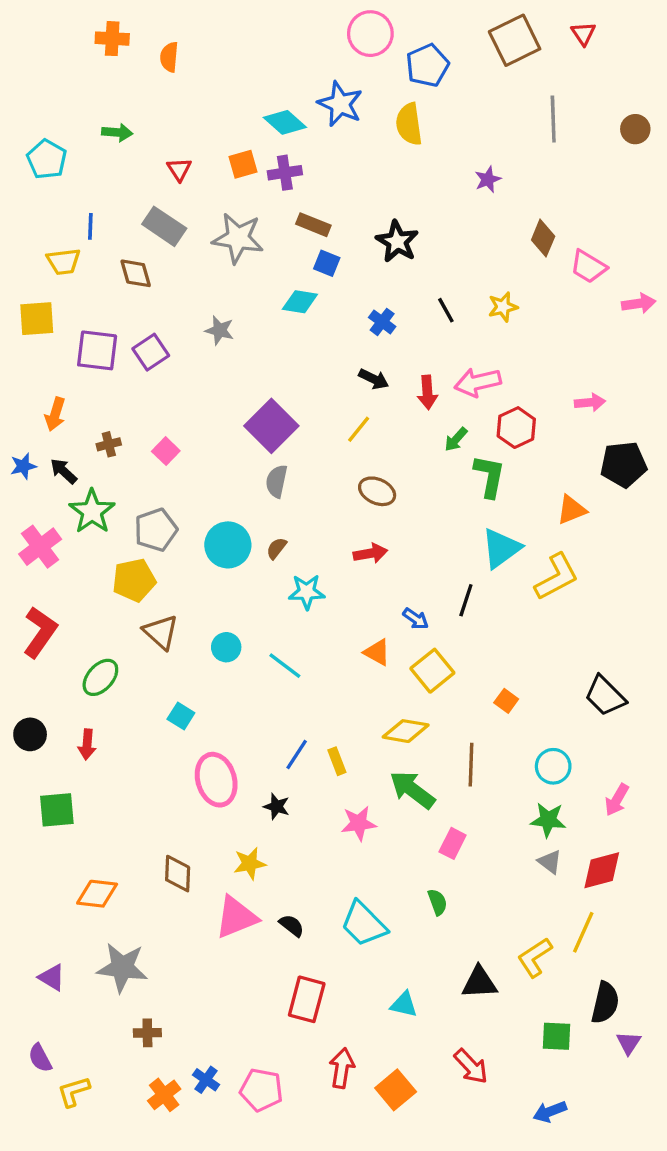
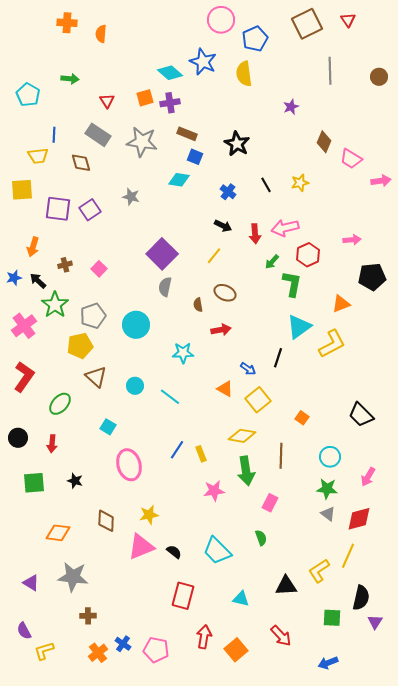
brown semicircle: (276, 548) -> (198, 305), moved, turned -48
green arrow: (412, 790) -> (246, 471), turned -136
black star: (276, 806) -> (75, 481), moved

